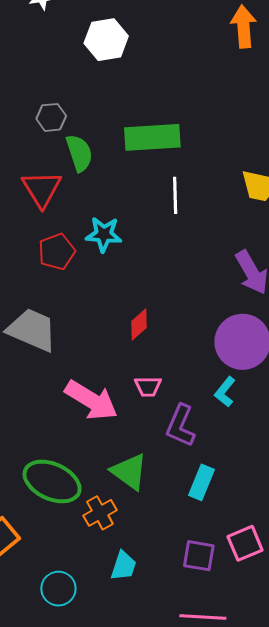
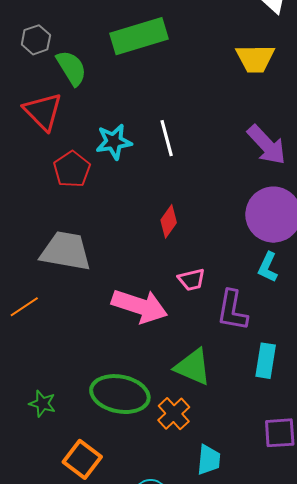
white line: (175, 195) -> (167, 138), moved

